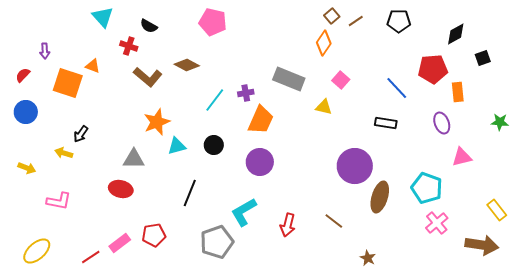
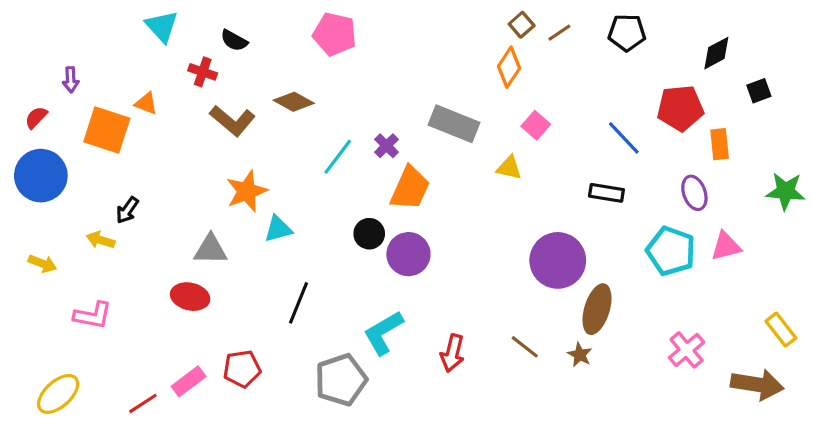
purple cross: (246, 93) -> (386, 146), turned -35
blue circle: (26, 112) -> (41, 176), size x1.4
green star: (500, 122) -> (786, 191), size x1.4
black circle: (214, 145) -> (369, 234), moved
cyan pentagon: (427, 188) -> (671, 251), moved
brown star: (368, 258) -> (580, 355), moved

